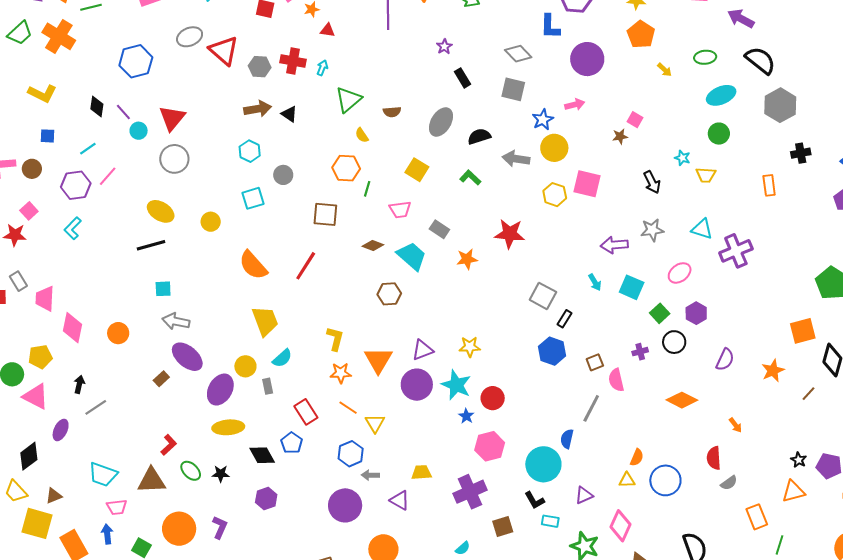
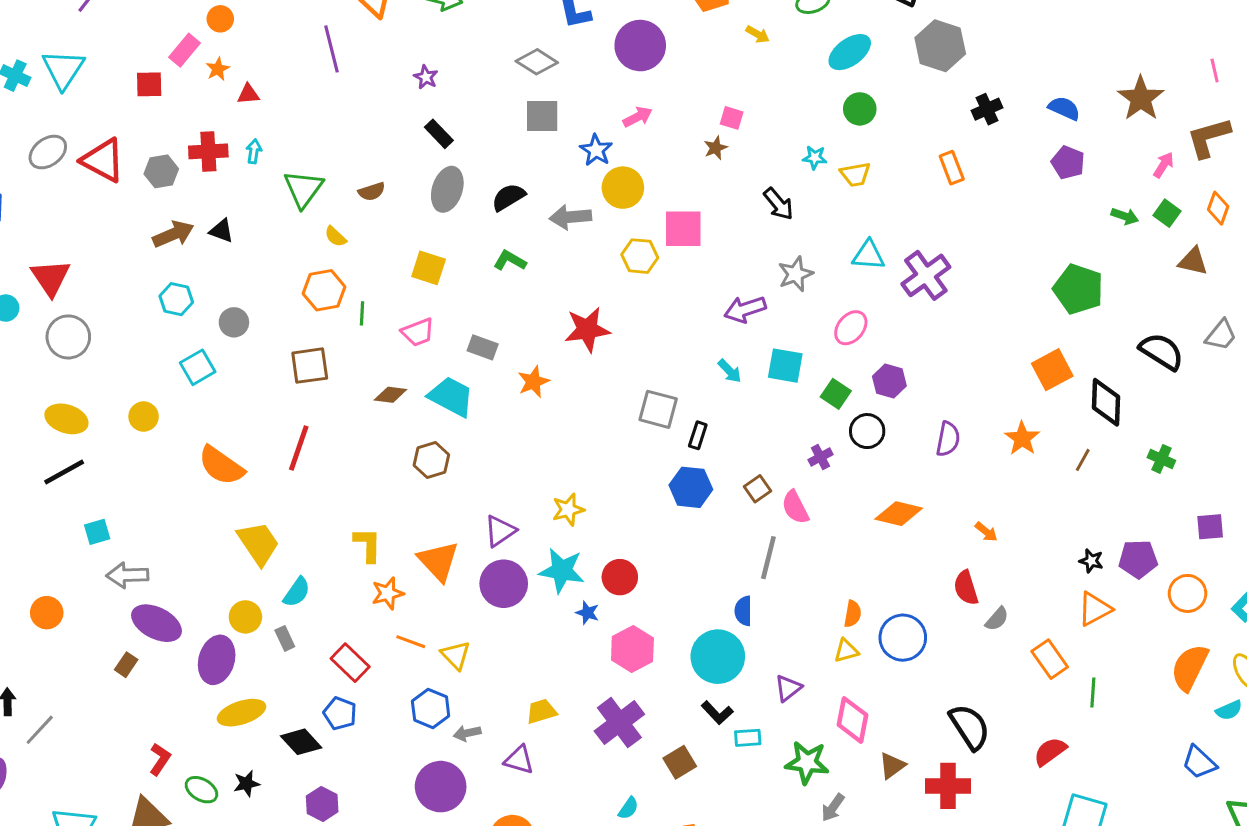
black rectangle: (462, 78) -> (439, 134), moved

